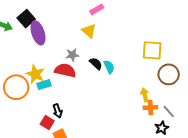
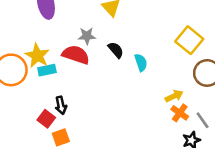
yellow square: (152, 50) -> (189, 40), turned 30
cyan semicircle: (109, 67) -> (141, 63), moved
yellow arrow: (145, 95) -> (174, 96), turned 72
orange cross: (150, 108) -> (180, 113), turned 32

